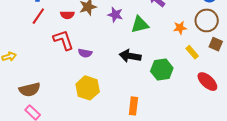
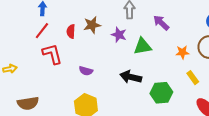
red semicircle: (67, 15) -> (71, 31), turned 88
red L-shape: (63, 40) -> (52, 54), moved

